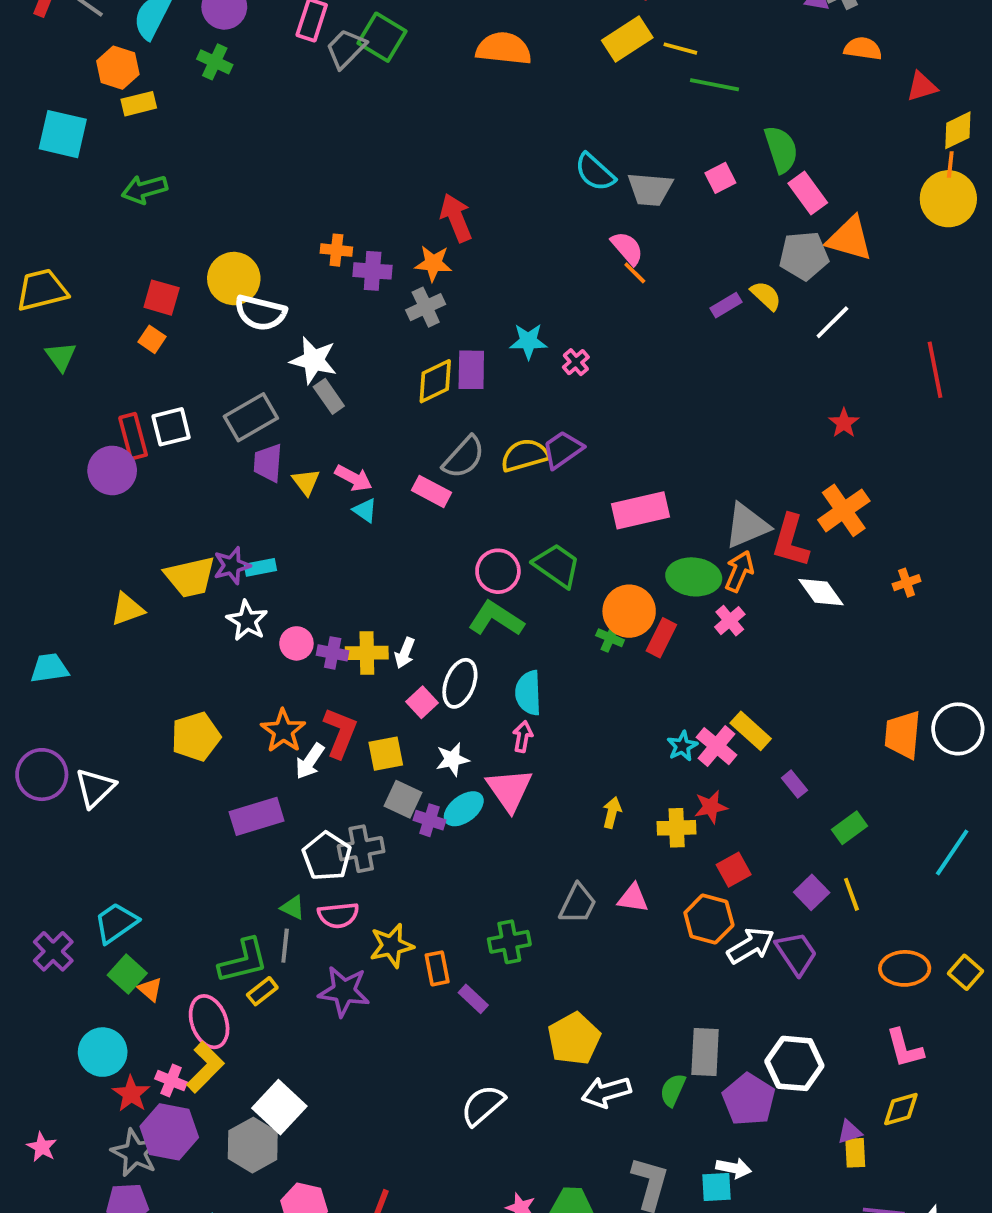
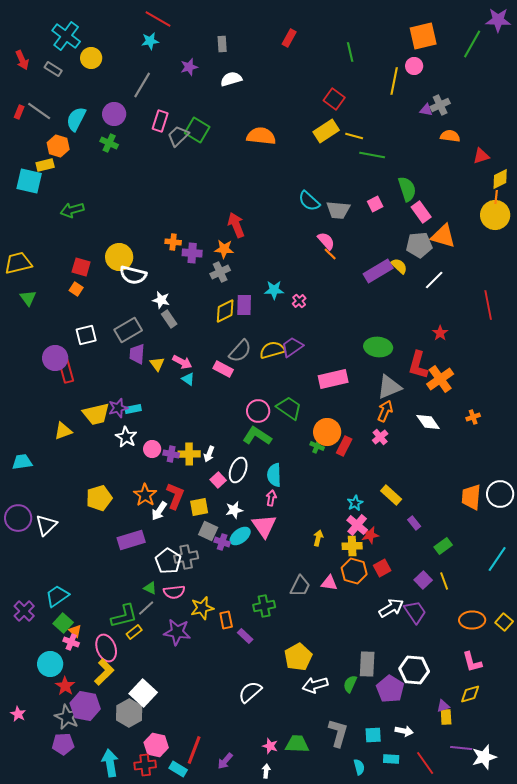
yellow rectangle: (139, 104) -> (45, 165), moved
purple rectangle: (726, 305) -> (378, 271), size x1.8
white star: (314, 360) -> (161, 300), size x0.7
red rectangle: (133, 436) -> (66, 371), moved
red L-shape: (791, 541) -> (418, 365), moved
green ellipse: (694, 577) -> (378, 347), moved
pink cross: (716, 746) -> (357, 525), moved
orange hexagon: (709, 919) -> (354, 571), moved
gray line: (285, 946) -> (146, 608), turned 42
pink cross: (171, 1081) -> (71, 642), moved
white arrow: (734, 1168) -> (404, 731), moved

